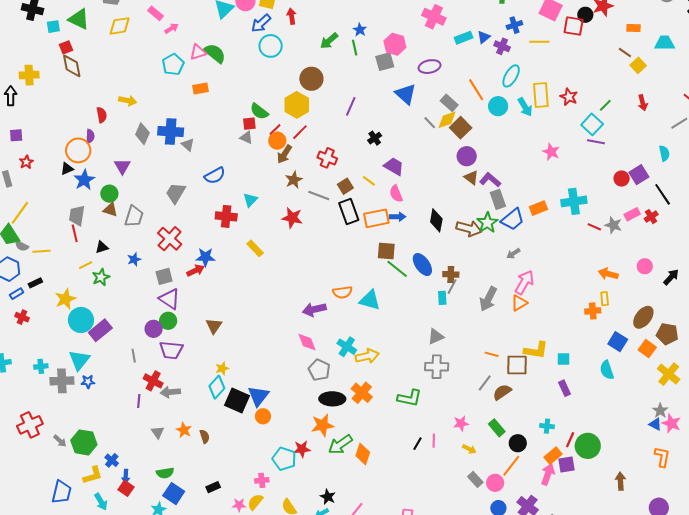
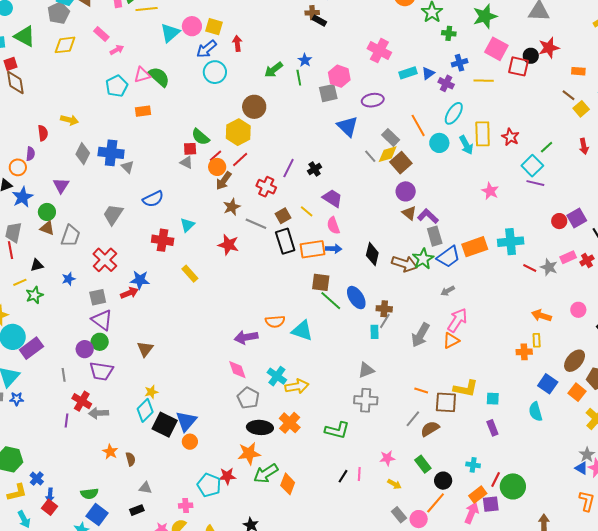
purple line: (351, 106) -> (288, 168), moved
orange circle: (78, 150) -> (18, 167), size x0.7
orange rectangle: (538, 208) -> (475, 247), size x1.4
gray triangle: (158, 432) -> (145, 488), moved, turned -48

